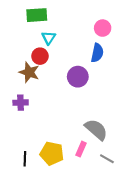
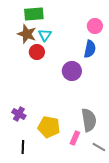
brown star: (29, 72) -> (27, 34), moved
purple cross: (21, 103) -> (19, 114), moved, turned 32
gray semicircle: (96, 130) -> (89, 120), turned 40
yellow pentagon: (52, 153) -> (49, 127), moved

